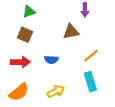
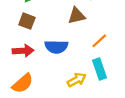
blue semicircle: (51, 60) -> (56, 47), size x1.5
yellow arrow: (56, 91) -> (77, 80), moved

